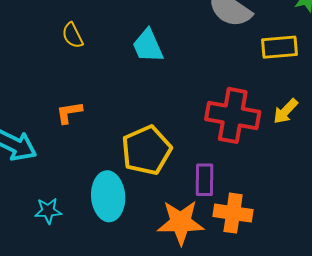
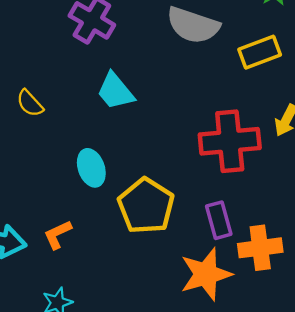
orange L-shape: (69, 112) -> (58, 235), moved
cyan ellipse: (108, 196) -> (91, 168), moved, size x0.7

